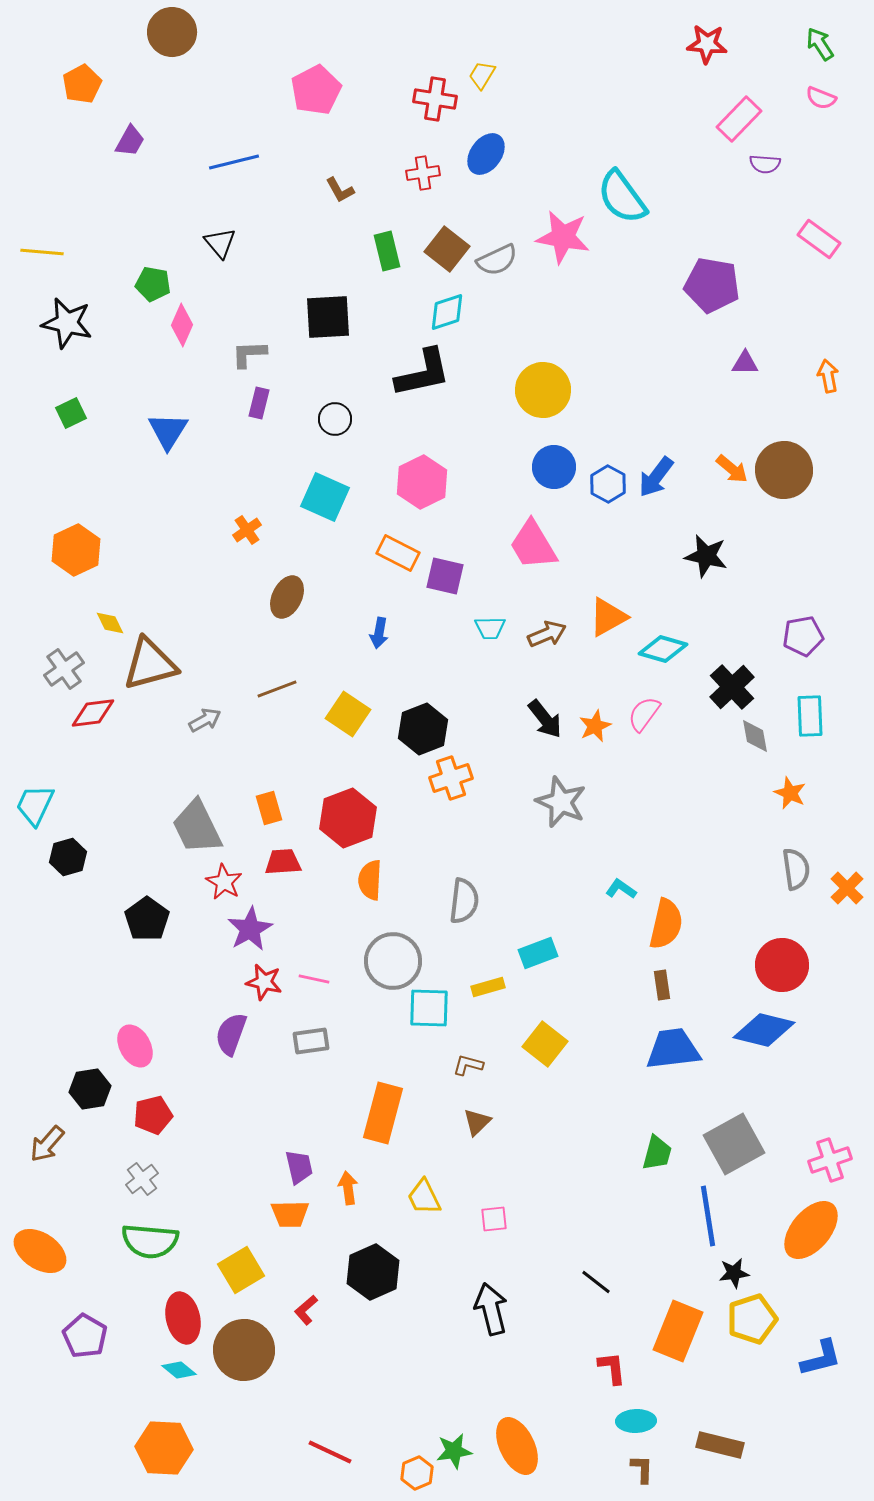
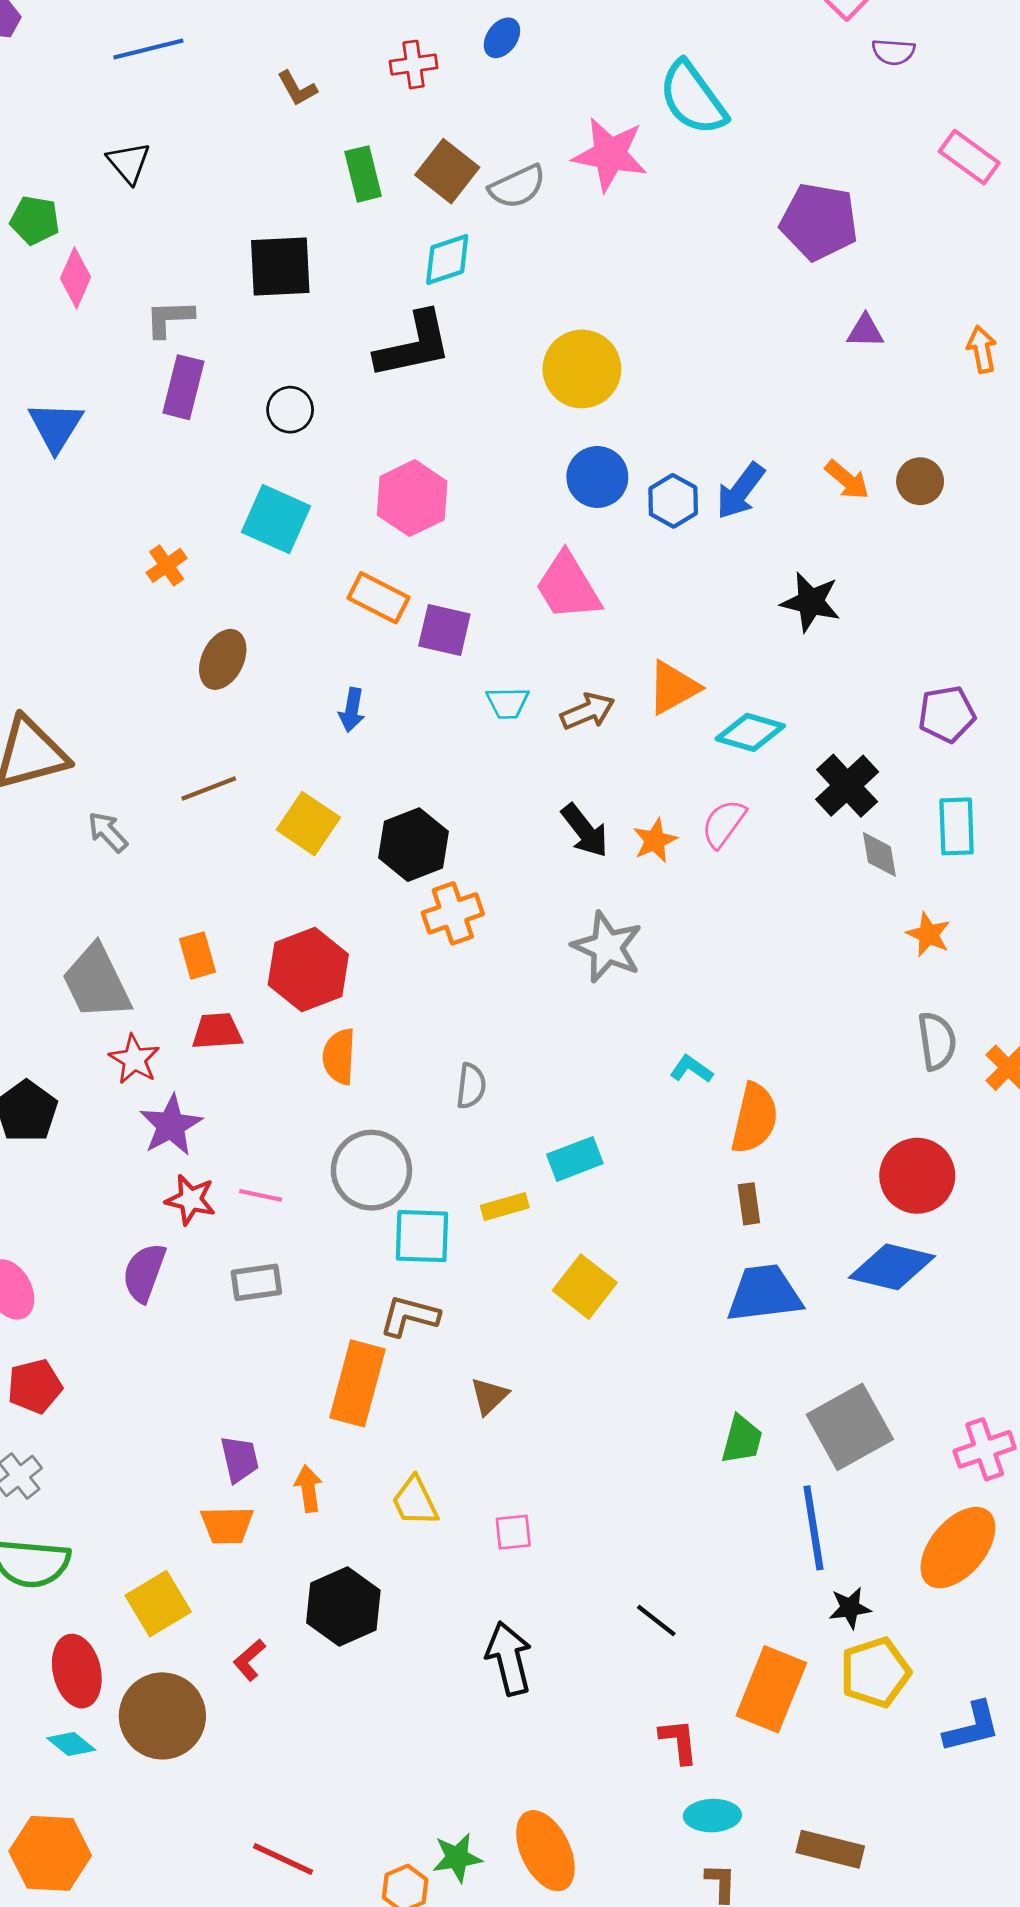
blue ellipse: (486, 154) -> (502, 38), size x0.7
purple rectangle: (259, 403) -> (183, 387), size x1.4
brown circle: (784, 470) -> (920, 481), size x0.6
gray arrow: (205, 720) -> (108, 832), turned -104
gray semicircle: (464, 901) -> (471, 1086), size x0.7
brown L-shape: (468, 1065) -> (409, 1316), moved, size x1.4

